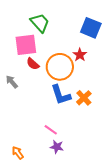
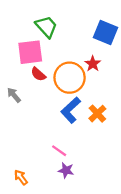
blue L-shape: (61, 95) -> (71, 110), turned 65

